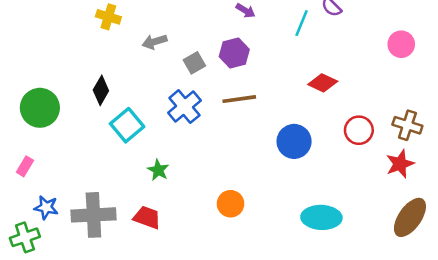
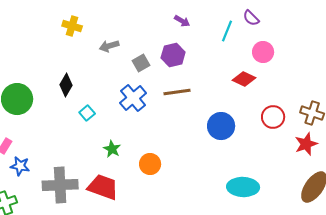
pink circle: (401, 44) -> (263, 52), moved
cyan square: (127, 125) -> (87, 113), size x0.6
orange circle: (231, 204) -> (150, 164), moved
blue star: (46, 207) -> (20, 166), moved
red trapezoid: (147, 217) -> (103, 187), size x1.4

